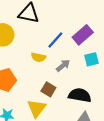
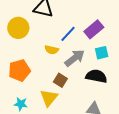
gray arrow: (63, 66) -> (75, 58), size x1.5
black semicircle: (80, 95) -> (96, 76), moved

